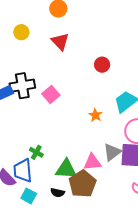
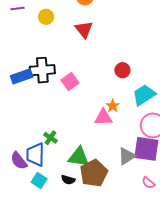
red circle: (102, 65) -> (122, 70), moved
gray triangle: (112, 152) -> (127, 156), moved
pink triangle: (92, 162) -> (103, 117), moved

